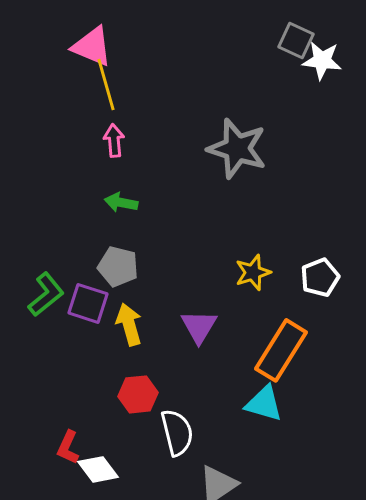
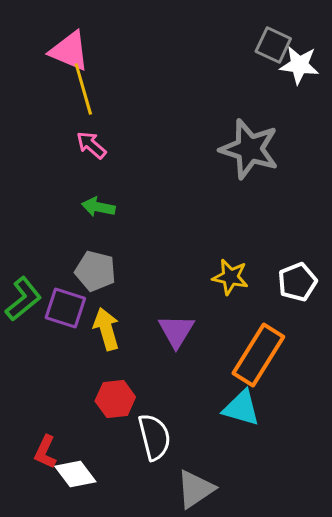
pink arrow: (114, 140) -> (91, 145), turned -44
gray star: (237, 148) -> (249, 149), moved
yellow star: (253, 272) -> (230, 277), turned 30

